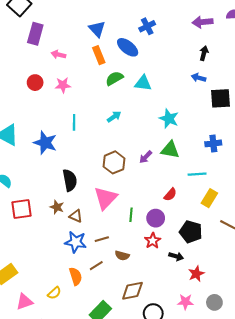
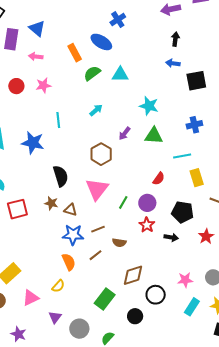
blue triangle: (97, 29) -> (37, 29), moved
purple arrow: (146, 157) -> (125, 133), moved
yellow rectangle: (209, 198) -> (197, 178), turned -42
green line: (131, 215) -> (123, 202), turned 32
red star: (196, 274) -> (206, 236), moved
orange semicircle: (76, 276) -> (69, 262), moved

